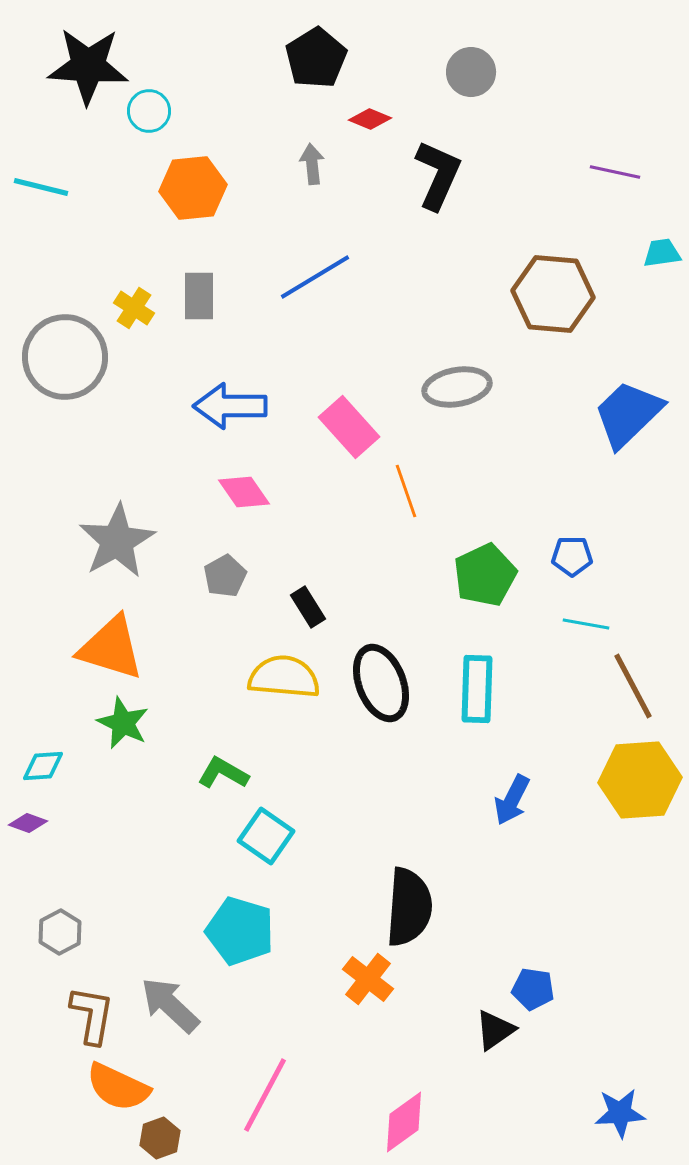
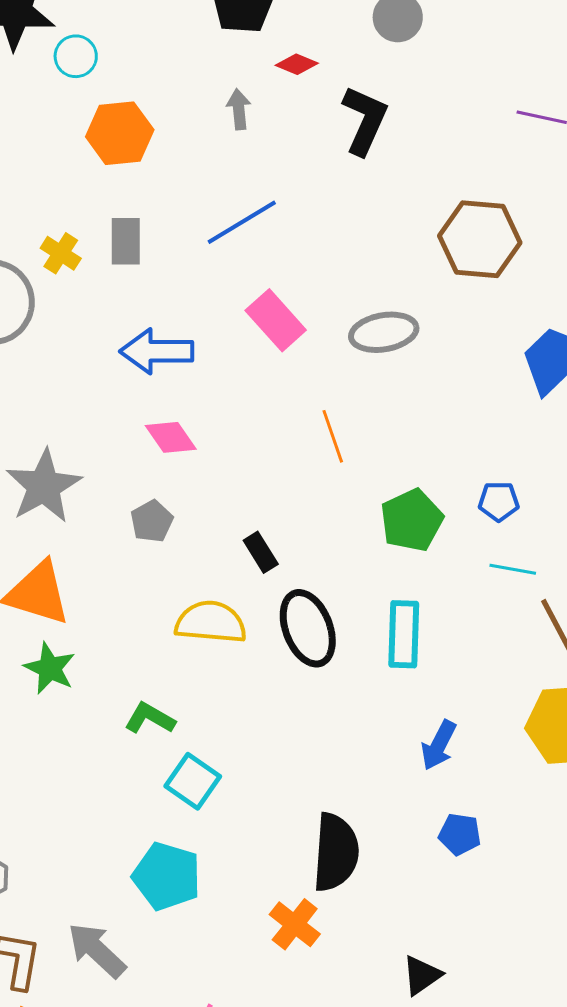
pink rectangle: (349, 427) -> (276, 320), moved
black rectangle: (308, 607) -> (261, 552), moved
blue pentagon: (533, 989) -> (460, 834), moved

